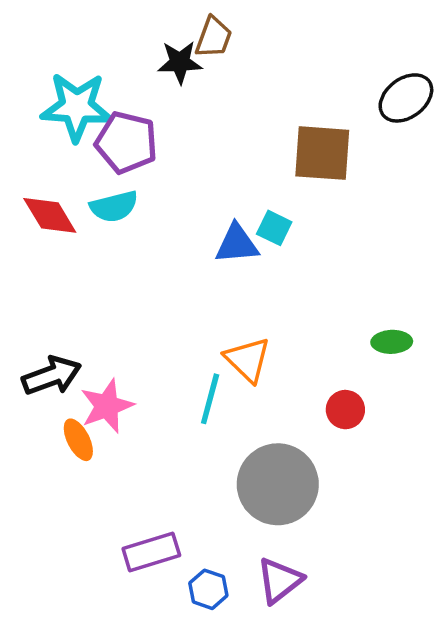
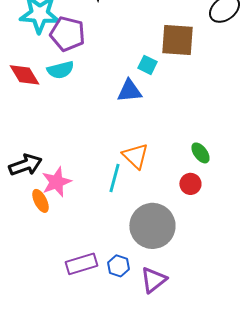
cyan square: (274, 228) -> (147, 65), moved
green ellipse: (392, 342) -> (200, 153), moved, turned 55
blue hexagon: (208, 589) -> (118, 266), moved

